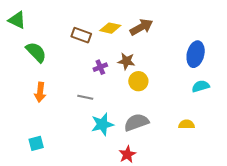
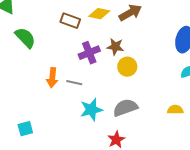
purple cross: (100, 67) -> (89, 53), size x1.5
orange arrow: (40, 92) -> (52, 78), moved

